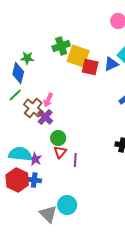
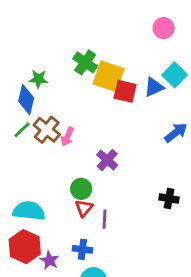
green cross: (61, 46) -> (85, 62), turned -36
brown cross: (33, 108) -> (47, 130), moved
purple cross: (45, 117) -> (107, 160), moved
purple star: (35, 159) -> (49, 260), moved
blue cross: (34, 180) -> (82, 249), moved

